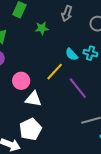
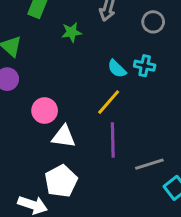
yellow line: (55, 72) -> (109, 102), moved
purple line: (78, 88) -> (113, 140), moved, turned 40

